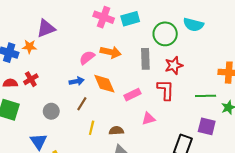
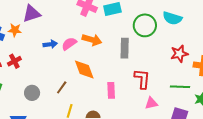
red star: (174, 65) -> (179, 54), moved
blue arrow: (77, 81) -> (50, 44), moved
pink rectangle: (132, 95) -> (111, 90), moved, turned -70
pink triangle: (148, 119) -> (151, 103), moved

